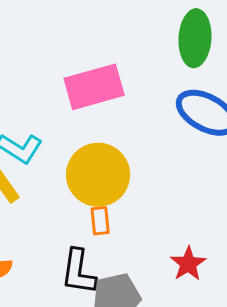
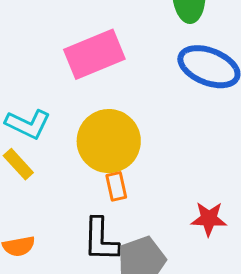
red star: (188, 264) -> (209, 219), turned -30

